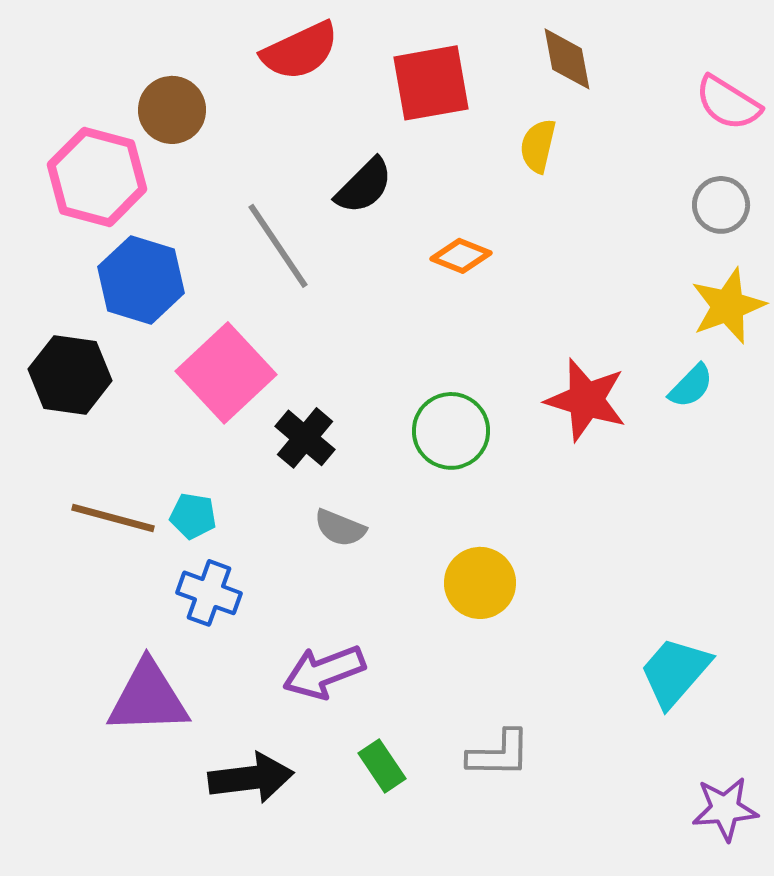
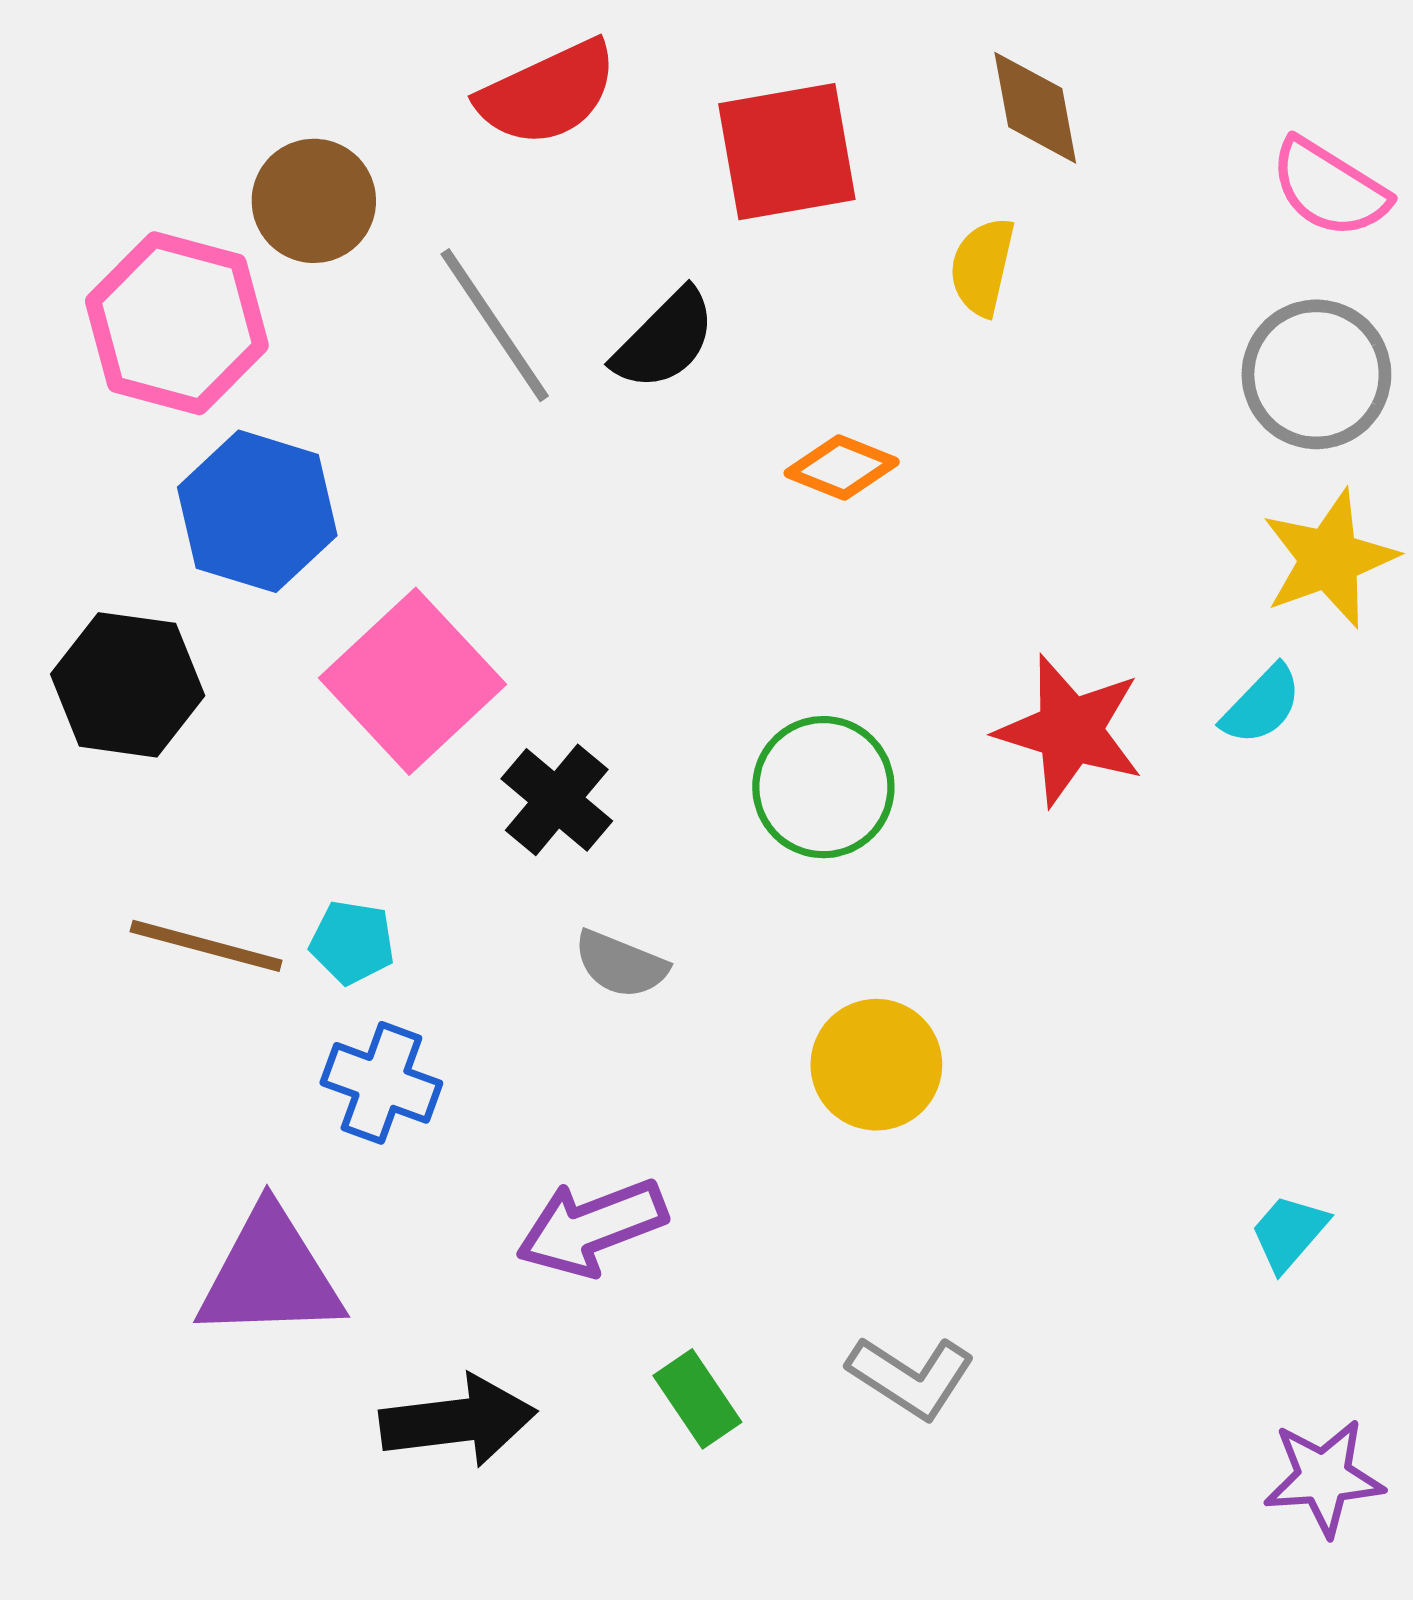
gray circle: (721, 205) -> (1316, 374), size x1.4
gray line: (278, 246) -> (495, 325), moved
cyan trapezoid: (675, 672) -> (1289, 1233), moved, size x0.6
gray L-shape: (499, 754) -> (911, 1377), turned 32

